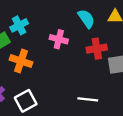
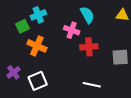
cyan semicircle: (86, 19) -> (87, 15), moved
red cross: (97, 49) -> (89, 47), moved

